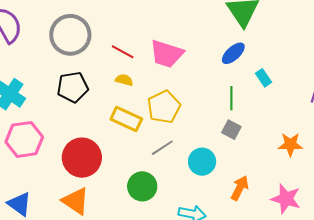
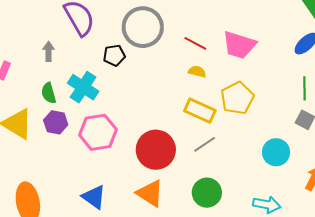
black pentagon: (73, 87) -> (114, 55), moved, size x0.7
gray line: (162, 148) -> (205, 144), moved
green circle: (142, 186) -> (207, 193), moved

